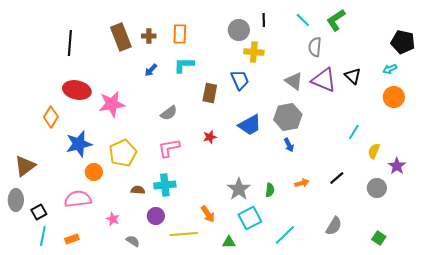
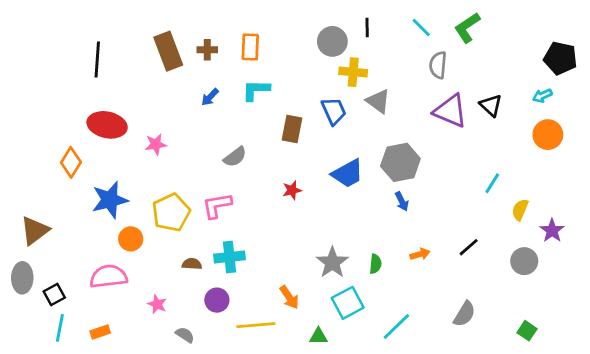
gray triangle: (294, 81) -> (378, 101), moved
pink star: (112, 104) -> (156, 144), size x0.6
pink L-shape: (169, 148) -> (217, 206), moved

